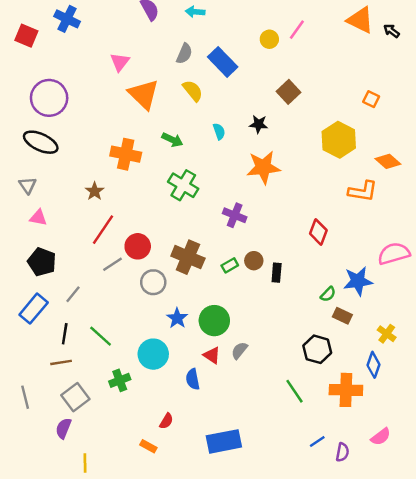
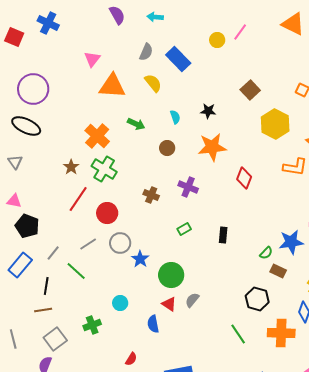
brown square: (289, 92) -> (250, 90), moved
orange triangle: (144, 94) -> (112, 86), turned -40
orange cross: (126, 154) -> (97, 136), turned 30
green cross: (183, 185) -> (104, 169), moved
pink triangle: (38, 218) -> (14, 201), moved
red diamond: (318, 232) -> (244, 178), moved
brown cross: (188, 257) -> (151, 195), moved, size x0.6
brown circle: (254, 261) -> (167, 148), moved
gray line: (113, 264) -> (88, 244), moved
blue star: (177, 318) -> (140, 259), moved
green line: (101, 336) -> (76, 271), moved
cyan circle: (153, 354) -> (120, 303), size x0.6

